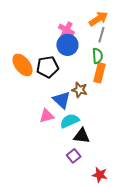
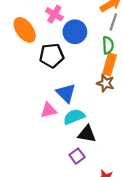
pink cross: (66, 30) -> (54, 14), moved
orange ellipse: (23, 65) -> (25, 30), moved
brown star: (80, 90) -> (105, 83), moved

